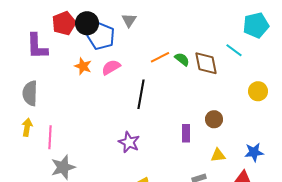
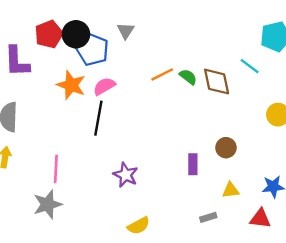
orange star: (83, 66) -> (71, 85), size x1.4
black line: (141, 94) -> (98, 118), moved
pink line: (50, 137) -> (56, 169), moved

